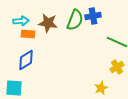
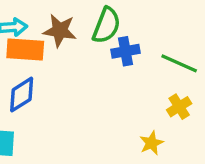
blue cross: (93, 16) -> (125, 51), moved
orange rectangle: (28, 34) -> (25, 50), size x1.5

